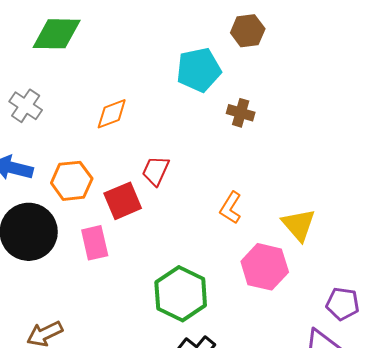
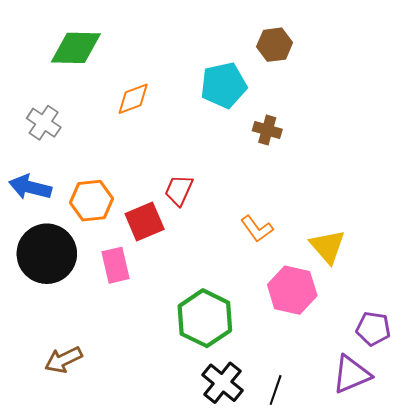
orange diamond: (112, 114) -> (133, 99), moved
orange L-shape: (231, 208) -> (257, 229), turned -68

